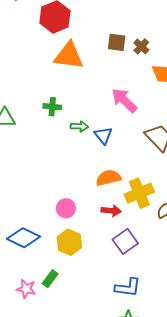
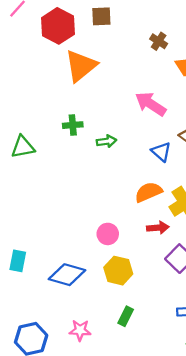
brown square: (117, 42) -> (101, 16), moved
orange triangle: (69, 56) -> (81, 66), turned -36
blue triangle: (103, 135) -> (161, 152), moved
green rectangle: (50, 279) -> (126, 316), moved

